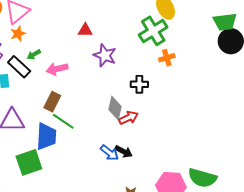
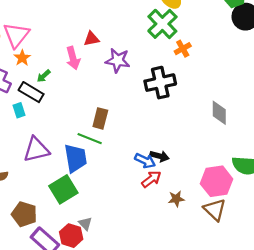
pink arrow: (57, 69) -> (73, 58), moved, turned -80
black cross: (139, 84) -> (160, 83), size x1.6
brown rectangle: (52, 102) -> (100, 118), moved
gray diamond: (115, 108) -> (219, 113), moved
red arrow: (128, 118) -> (151, 179), moved

